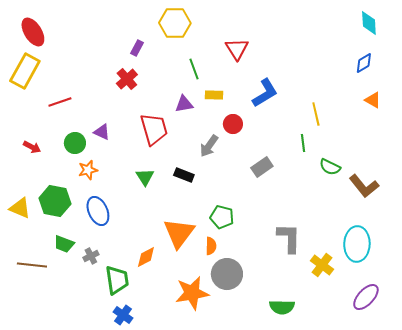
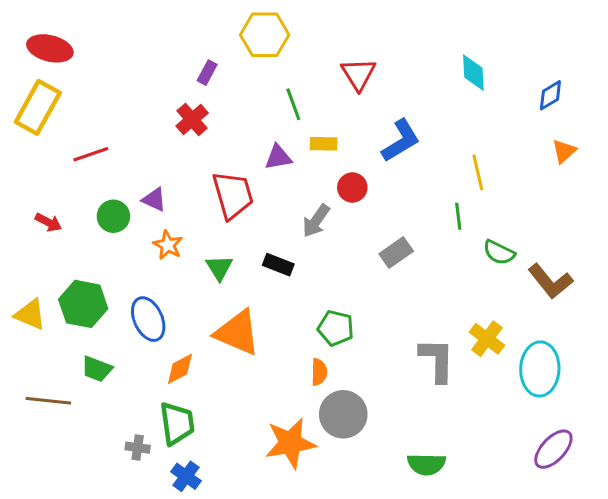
cyan diamond: (369, 23) -> (473, 73), moved
red ellipse: (33, 32) -> (50, 48), turned -44
orange triangle: (373, 100) -> (564, 151), turned 48
orange star: (88, 170) -> (168, 245), moved, turned -30
orange triangle: (179, 233) -> (237, 333), moved, turned -44
gray cross: (91, 256) -> (138, 448), moved, turned 35
orange diamond: (146, 257) -> (180, 369), moved
yellow cross: (322, 265) -> (487, 339), moved

